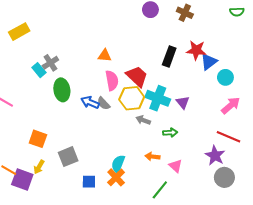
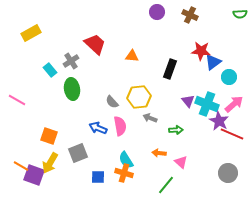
orange triangle: (105, 55) -> (132, 56), moved
black rectangle: (169, 57) -> (170, 69), moved
gray cross: (50, 63) -> (71, 61), moved
red trapezoid: (137, 76) -> (95, 44), moved
pink semicircle: (112, 80) -> (120, 126), moved
cyan cross: (158, 98) -> (207, 104), moved
blue arrow: (90, 102) -> (98, 128), moved
purple star: (215, 156) -> (219, 121), moved
cyan semicircle: (118, 164) -> (126, 160), turned -54
yellow arrow: (39, 167) -> (50, 163), size x1.5
orange cross: (116, 177) -> (124, 173), turned -30

